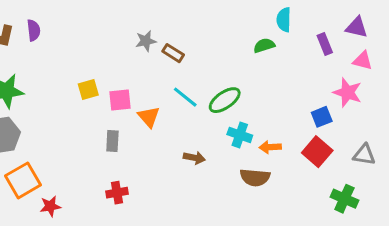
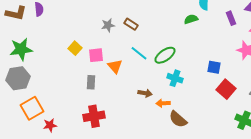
gray star: (146, 41) -> (108, 25), moved
yellow square: (88, 89) -> (75, 48), turned -32
blue square: (322, 117) -> (214, 67), moved, turned 32
orange arrow: (270, 147) -> (163, 103), moved
brown semicircle: (255, 177) -> (178, 119), moved, turned 36
red cross: (117, 193) -> (94, 116), size x1.5

